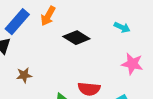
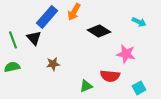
pink star: (132, 64) -> (126, 54), moved

